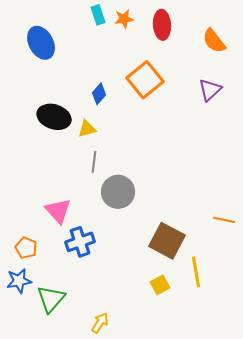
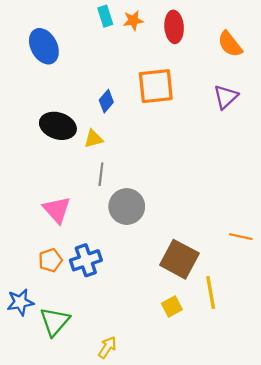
orange square: (145, 80) -> (156, 86), turned 33
pink triangle: (58, 211) -> (57, 210), moved
orange pentagon: (26, 248) -> (50, 260), moved, turned 30

